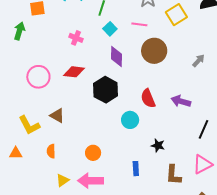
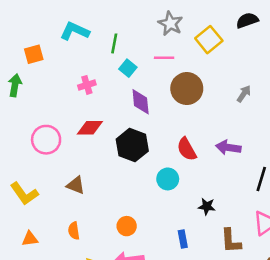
pink cross: (76, 38) -> (87, 85), turned -32
yellow L-shape: (29, 125) -> (24, 194), moved

